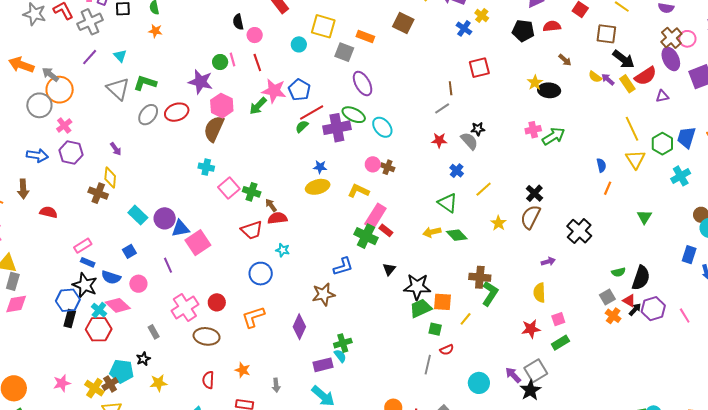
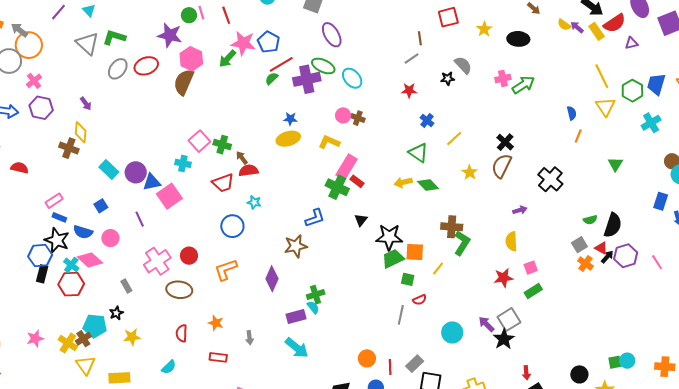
yellow star: (535, 83) -> (484, 29), moved
gray semicircle: (469, 141) -> (463, 65), moved
cyan cross: (206, 167) -> (183, 163), moved

